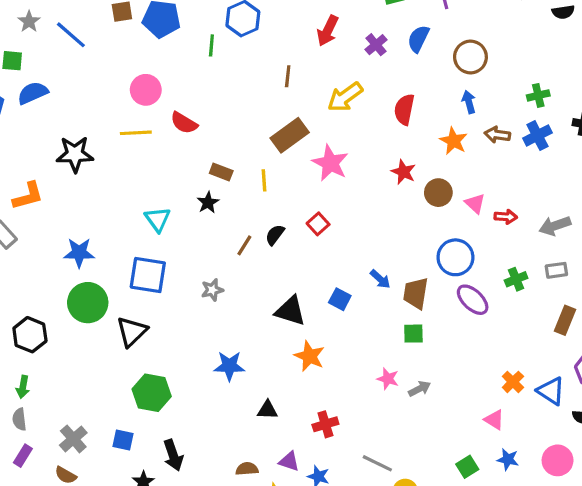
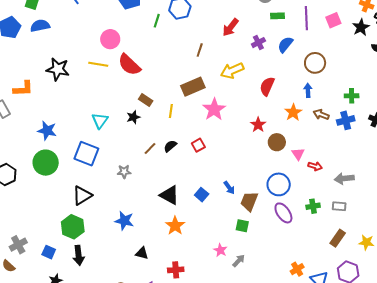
red semicircle: (184, 123) -> (129, 65), size x1.4
black triangle: (132, 332) -> (82, 195), moved
gray arrow: (420, 389) -> (239, 261), turned -32
black arrow: (173, 455) -> (79, 255), moved

